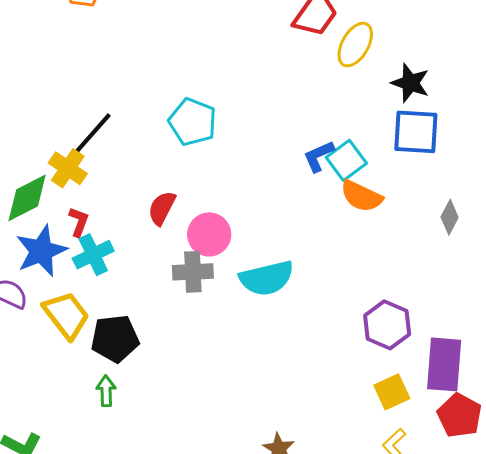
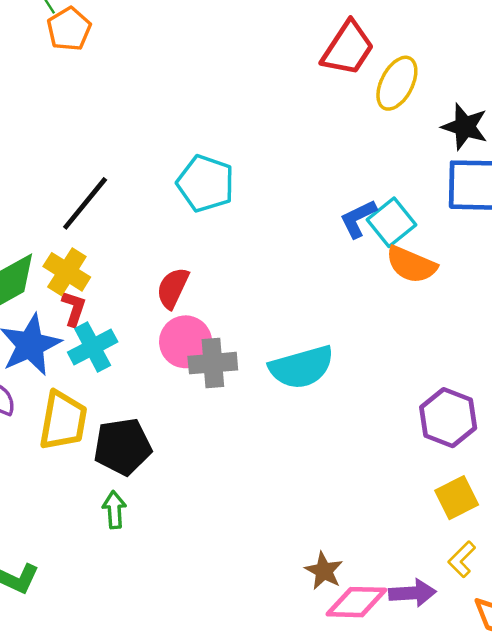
yellow cross: (68, 168) -> (67, 272), moved
pink circle: (209, 234) -> (186, 342), moved
yellow trapezoid: (66, 315) -> (63, 421), turned 50

